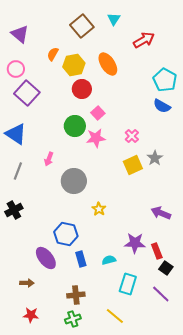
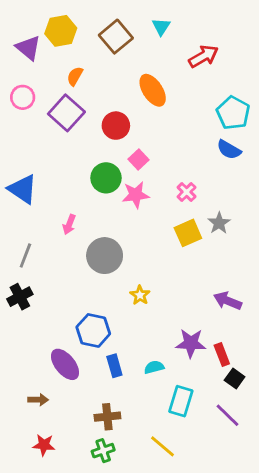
yellow hexagon: (74, 65) -> (61, 31), moved
purple square: (27, 93) -> (66, 113), moved
gray line: (18, 171) -> (25, 256), moved

